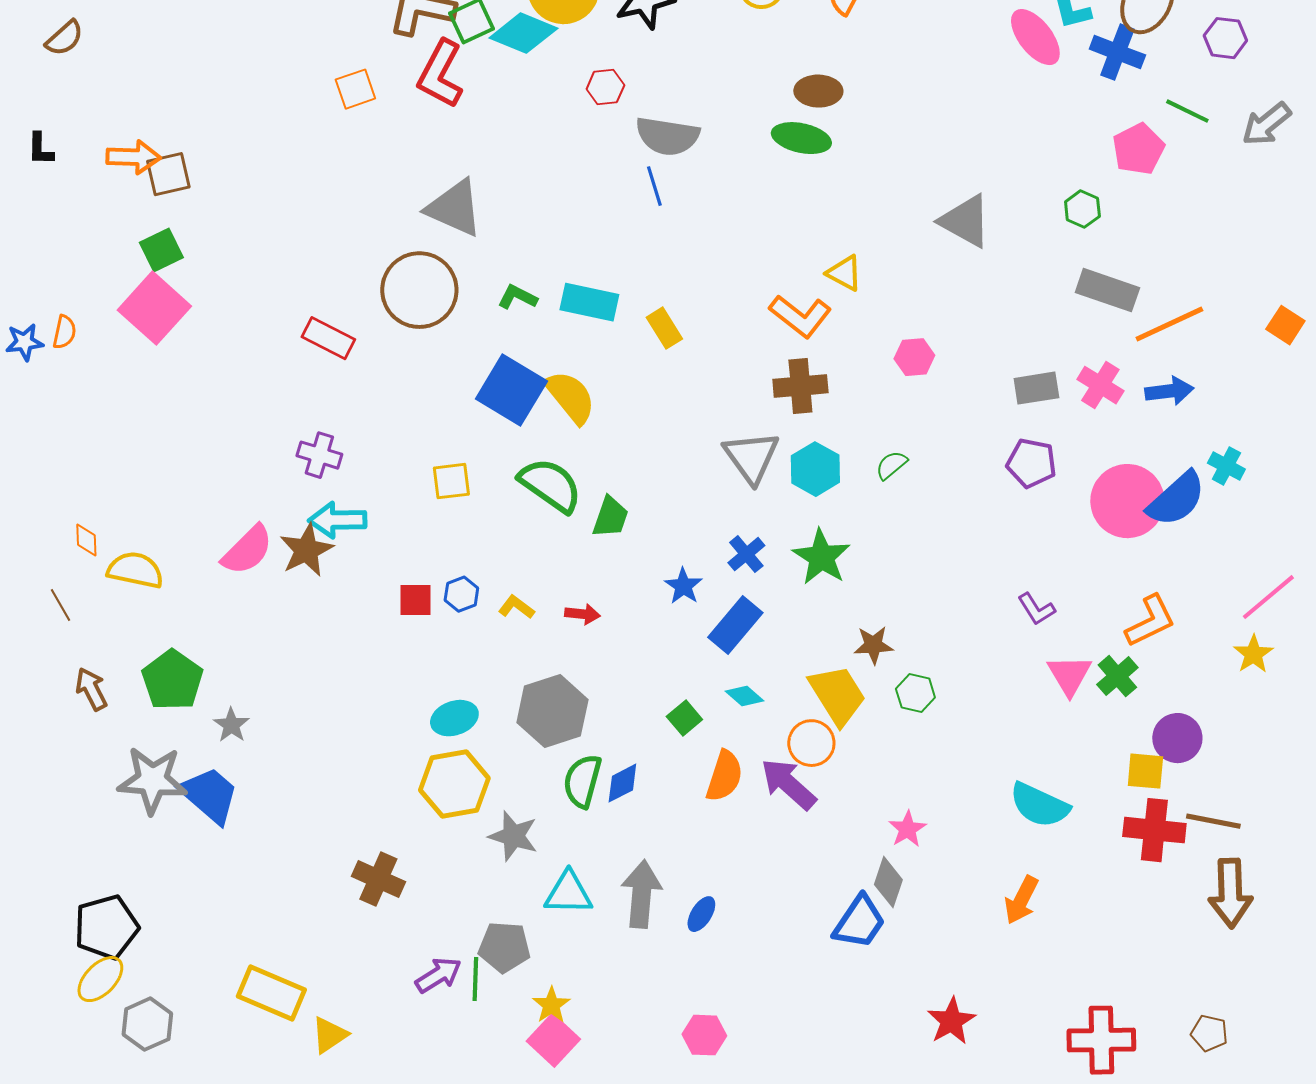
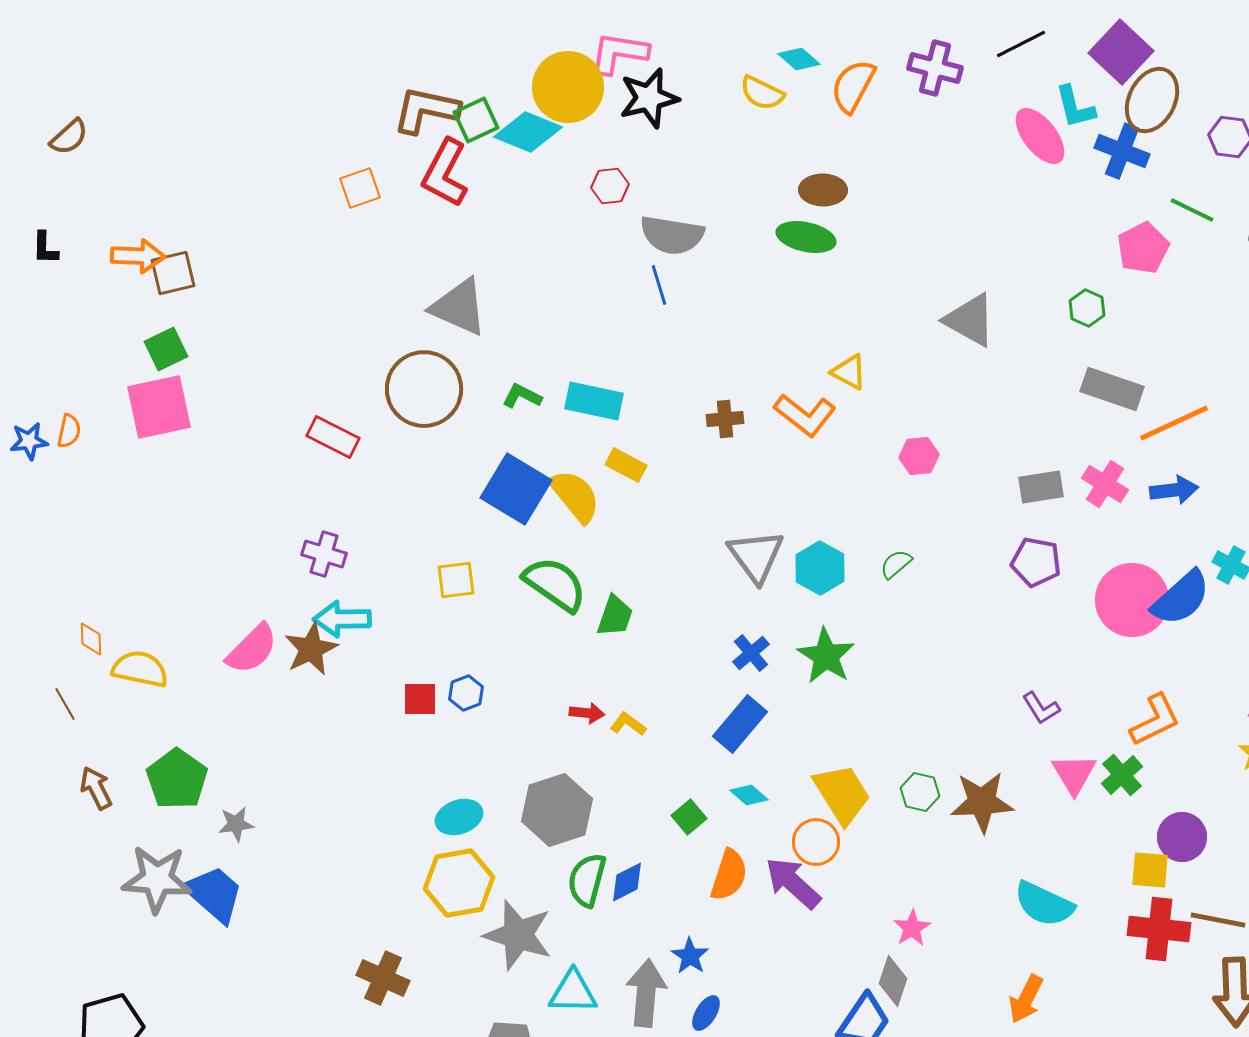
pink square: (154, 308) -> (159, 407), turned 36
yellow rectangle: (664, 328) -> (626, 465), moved, turned -30
brown cross: (800, 386) -> (725, 419), moved, size x0.7
blue star: (683, 586) -> (690, 956), moved
yellow L-shape: (516, 607) -> (628, 724), moved
brown star: (873, 645) -> (982, 802), moved, size x1.6
gray star: (231, 725) -> (236, 824), turned 30
gray star: (513, 836) -> (518, 935), size x1.4

